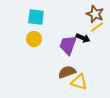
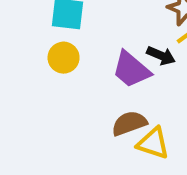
purple trapezoid: (68, 45) -> (131, 70), turned -70

